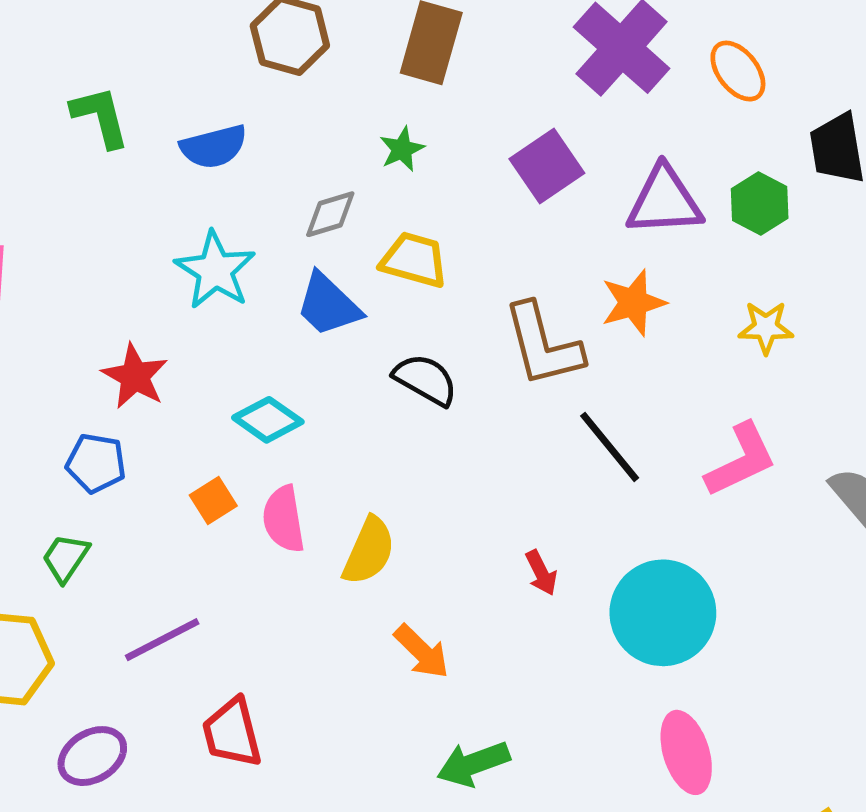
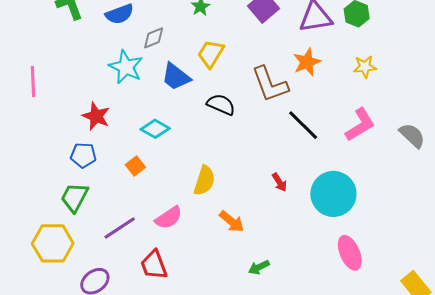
gray diamond: (330, 214) -> (154, 38), moved
yellow trapezoid: (414, 260) -> (211, 54), turned -68
pink semicircle: (284, 519) -> (169, 218), moved, turned -108
green trapezoid: (66, 558) -> (74, 197), size x1.4
green arrow: (473, 764) -> (259, 267), size x0.7

